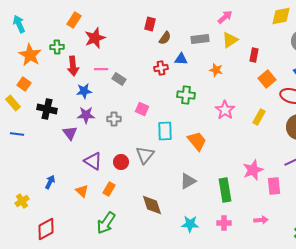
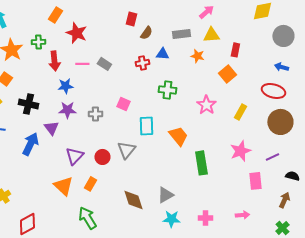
red star: (95, 38) -> (76, 33), turned -30
yellow triangle: (230, 40) -> (211, 35), turned 30
orange star: (216, 70) -> (197, 56), moved
gray rectangle: (119, 79) -> (104, 64), moved
orange square: (267, 79) -> (227, 74), moved
purple triangle: (93, 161) -> (74, 156), turned 42
pink star: (253, 170) -> (240, 151), moved
gray triangle: (188, 181) -> (165, 195), moved
blue arrow: (50, 182) -> (30, 144), moved, size x1.6
green rectangle: (225, 190) -> (201, 163), moved
orange triangle: (82, 191) -> (63, 186), size x1.5
green arrow: (106, 223) -> (87, 218), turned 115

